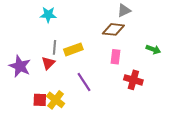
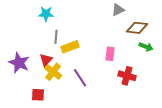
brown diamond: (113, 29) -> (137, 28), moved
gray line: (55, 47) -> (56, 37), moved
yellow cross: (56, 100) -> (53, 72), moved

